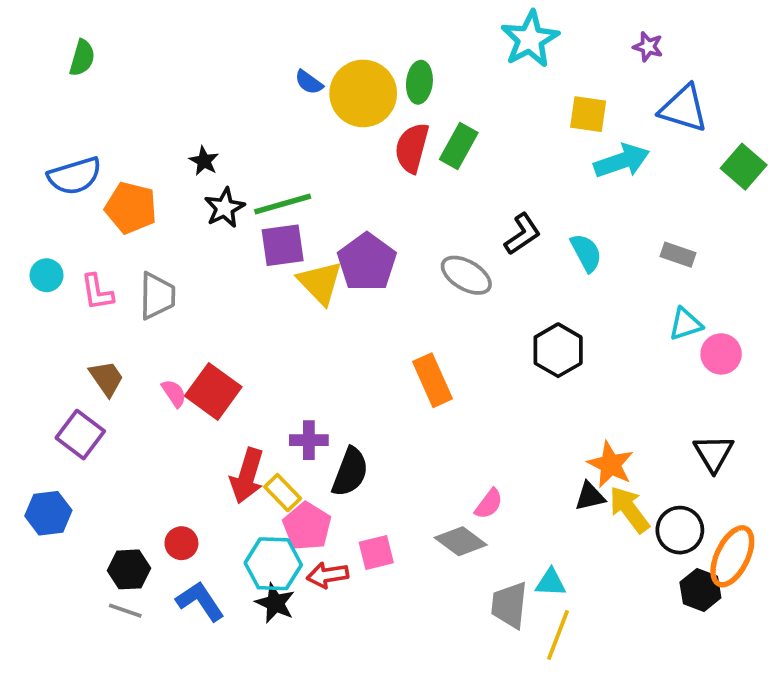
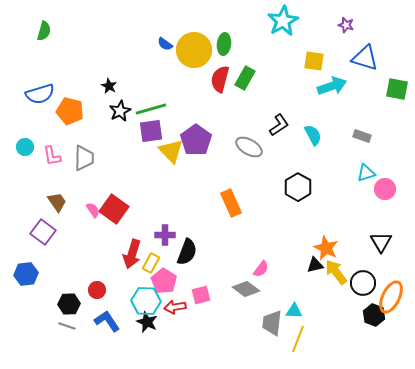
green square: (744, 167) -> (397, 89), turned -30
yellow rectangle: (283, 493) -> (151, 263), turned 72

